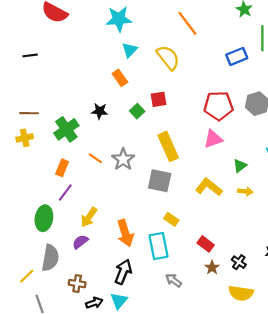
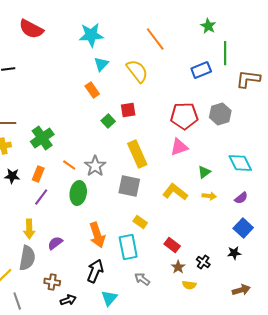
black star: (100, 111) -> (12, 176), moved
yellow arrow: (89, 217) -> (29, 229), moved, turned -36
green ellipse: (44, 218) -> (78, 193), moved
yellow semicircle: (241, 293) -> (189, 285), moved, size x0.6
cyan triangle: (119, 301) -> (109, 298), moved

